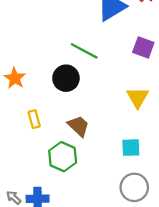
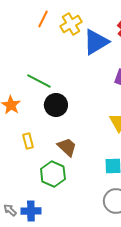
green line: (84, 51) -> (39, 81), moved

